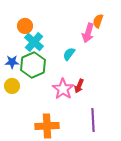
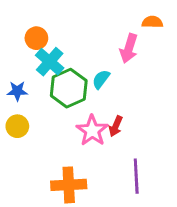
orange semicircle: (98, 21) -> (152, 22), moved, turned 72
green hexagon: (33, 65) -> (69, 88), moved

